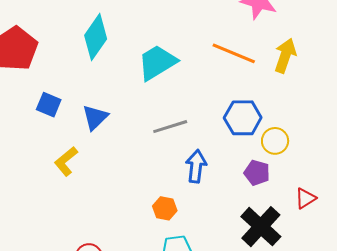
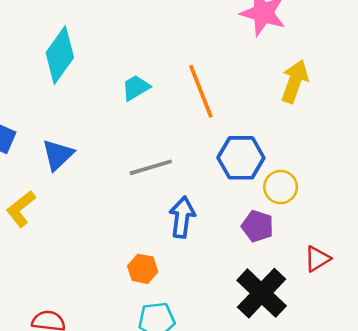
orange line: (234, 53) -> (201, 91), moved, turned 45
cyan trapezoid: (157, 62) -> (136, 88), size x0.6

